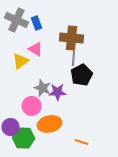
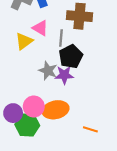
gray line: (74, 58) -> (61, 38), moved
black pentagon: (82, 75) -> (71, 56), moved
pink circle: (32, 106) -> (34, 107), moved

